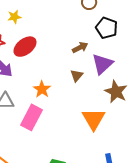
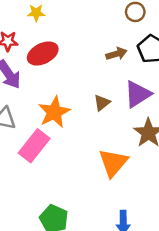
brown arrow: (80, 47) -> (117, 54), moved
orange star: (42, 89) -> (54, 112), size x1.4

